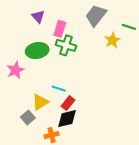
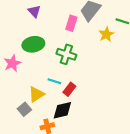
pink rectangle: (60, 29) -> (71, 23), moved
green cross: (66, 45) -> (66, 54), moved
red rectangle: (68, 103) -> (69, 89), moved

